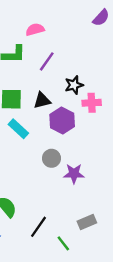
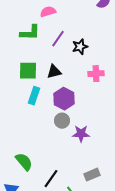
black star: (74, 85) -> (80, 47), moved
purple hexagon: (62, 120) -> (64, 99), moved
cyan rectangle: (18, 129) -> (34, 96), turned 66

